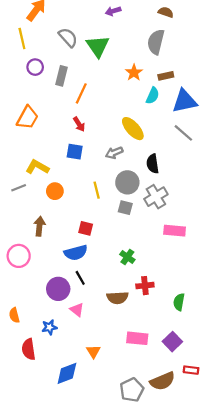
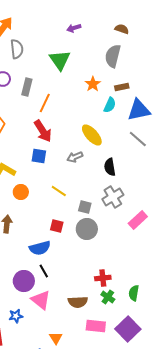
gray semicircle: (68, 37) -> (17, 49), moved, turned 36
red arrow: (79, 124) -> (43, 131), size x1.6
gray circle: (127, 182) -> (87, 229), moved
yellow line: (97, 190) -> (59, 191), turned -42
red square: (86, 228) -> (57, 226), moved
pink rectangle: (175, 231) -> (138, 220), moved, turned -48
green cross: (127, 257) -> (108, 297), moved
brown semicircle: (117, 298) -> (78, 302), moved
pink triangle: (77, 310) -> (41, 300), size x1.5
purple square: (172, 342) -> (128, 329), size x1.4

